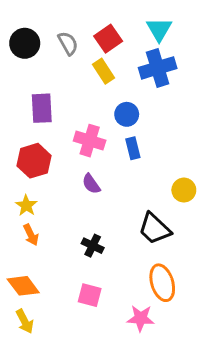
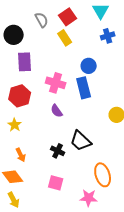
black circle: (25, 43) -> (14, 35), moved
blue cross: (158, 68) -> (108, 36), moved, size x0.6
blue circle: (127, 114) -> (89, 66), moved
blue rectangle: (133, 148) -> (84, 88), size x1.5
black trapezoid: (154, 229) -> (81, 141), moved
orange arrow: (31, 235) -> (21, 155), moved

